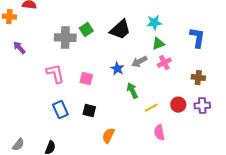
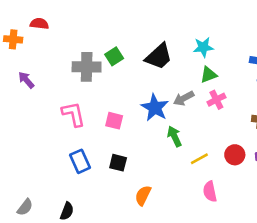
blue star: (117, 69) -> (155, 108), size x1.5

